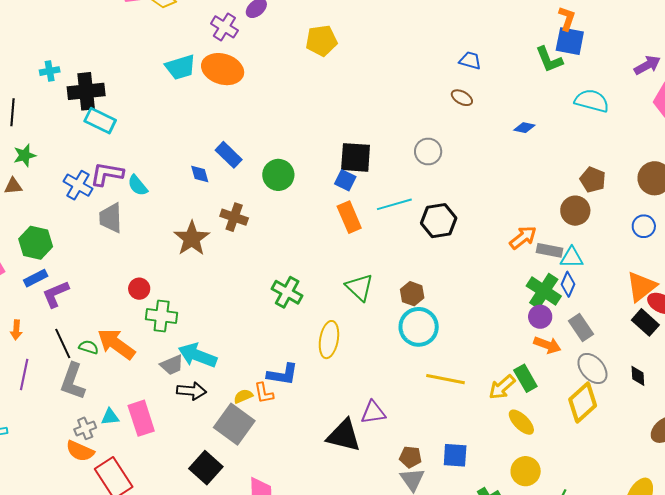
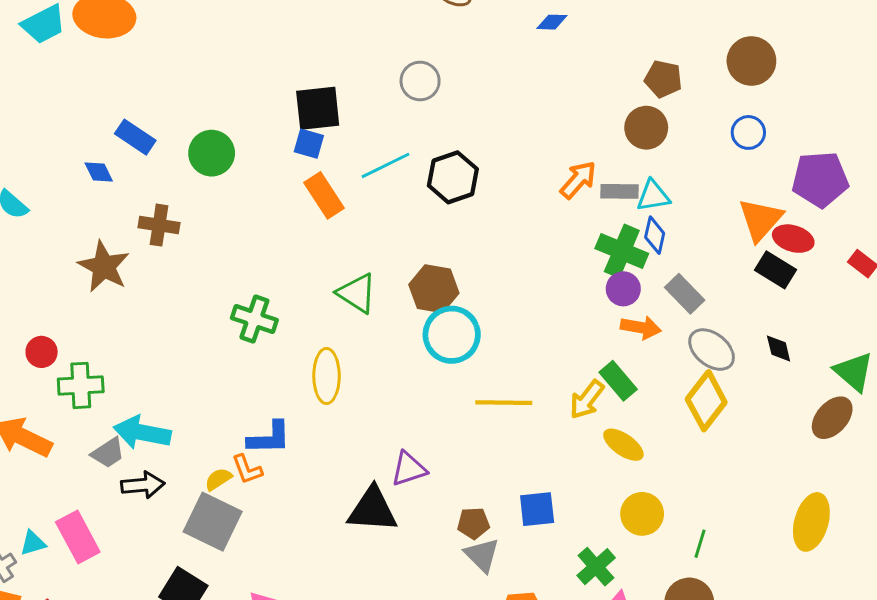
brown hexagon: (412, 294) -> (434, 289), size x1.4

